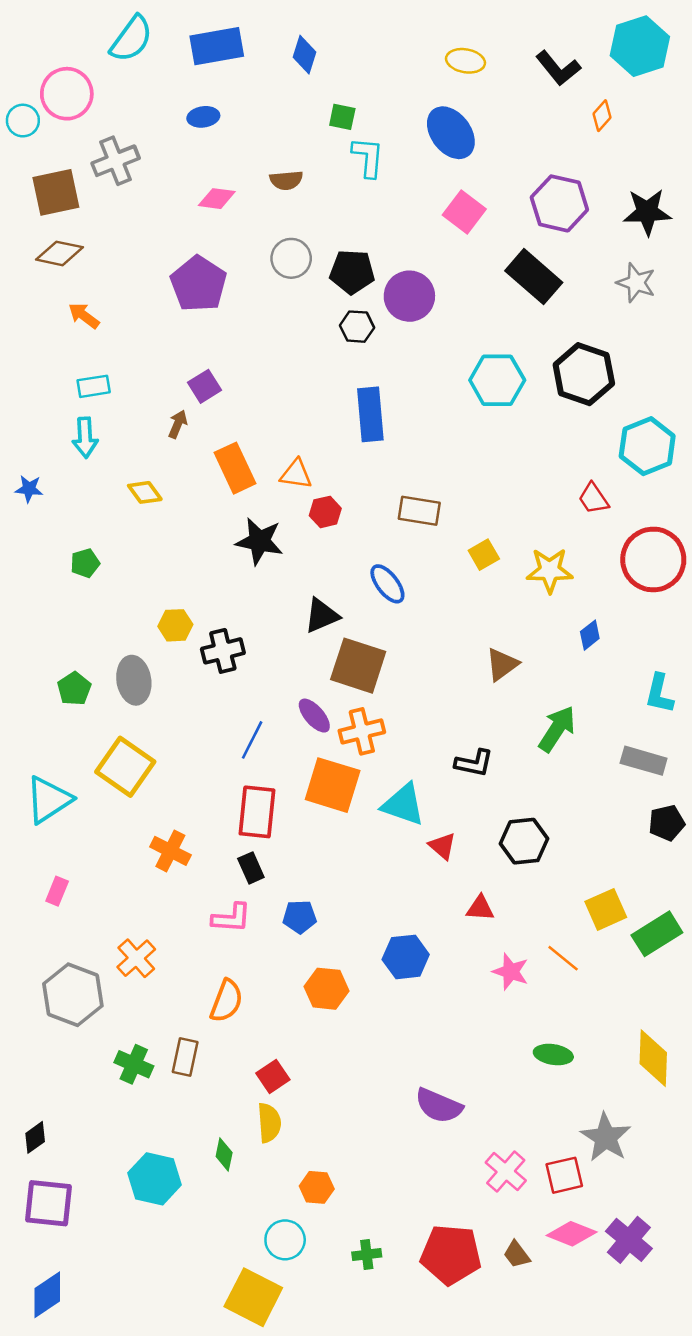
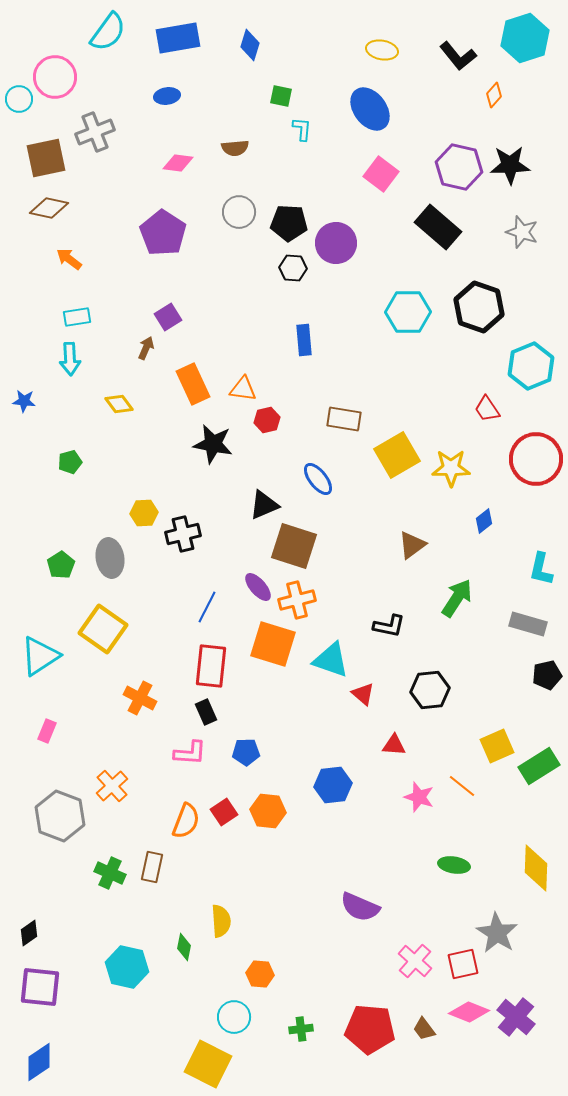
cyan L-shape: (368, 157) -> (302, 129), size x0.7
black star: (647, 212) -> (510, 165), moved
blue rectangle: (370, 414) -> (304, 340), size x0.7
yellow square: (484, 555) -> (397, 455), size x1.8
red square: (273, 1076) -> (224, 812), moved

